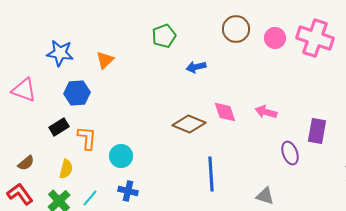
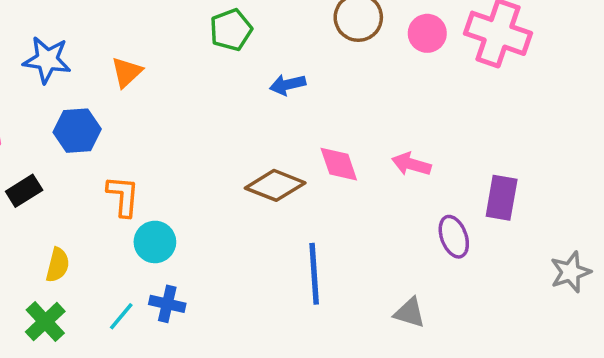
black rectangle: (59, 127) -> (24, 191), moved
orange L-shape: (87, 138) -> (123, 196), moved
cyan line: (90, 198) -> (121, 316), moved

